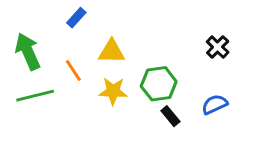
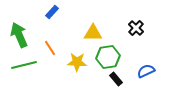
black cross: (218, 47) -> (136, 28), moved
yellow triangle: (112, 51) -> (93, 33), moved

